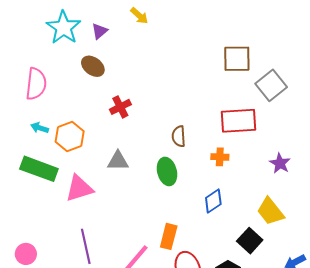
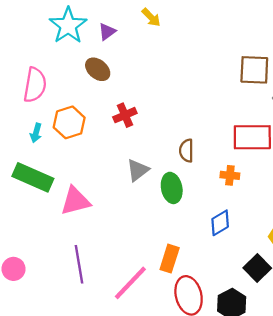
cyan arrow: (40, 128) -> (36, 133), turned -96
orange hexagon: (70, 136) -> (69, 122), moved
gray triangle: (118, 161) -> (138, 170), moved, turned -40

